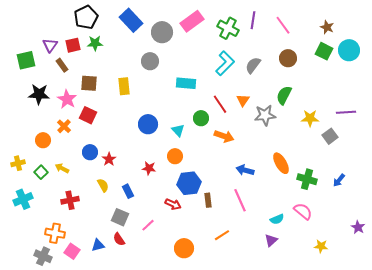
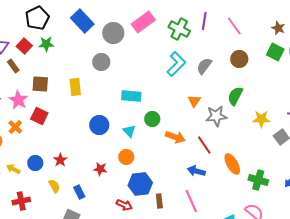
red square: (73, 45) -> (24, 46), turned -35
cyan rectangle: (186, 83) -> (131, 96), moved
red line: (220, 104) -> (204, 145), moved
blue circle: (90, 152) -> (35, 163), moved

